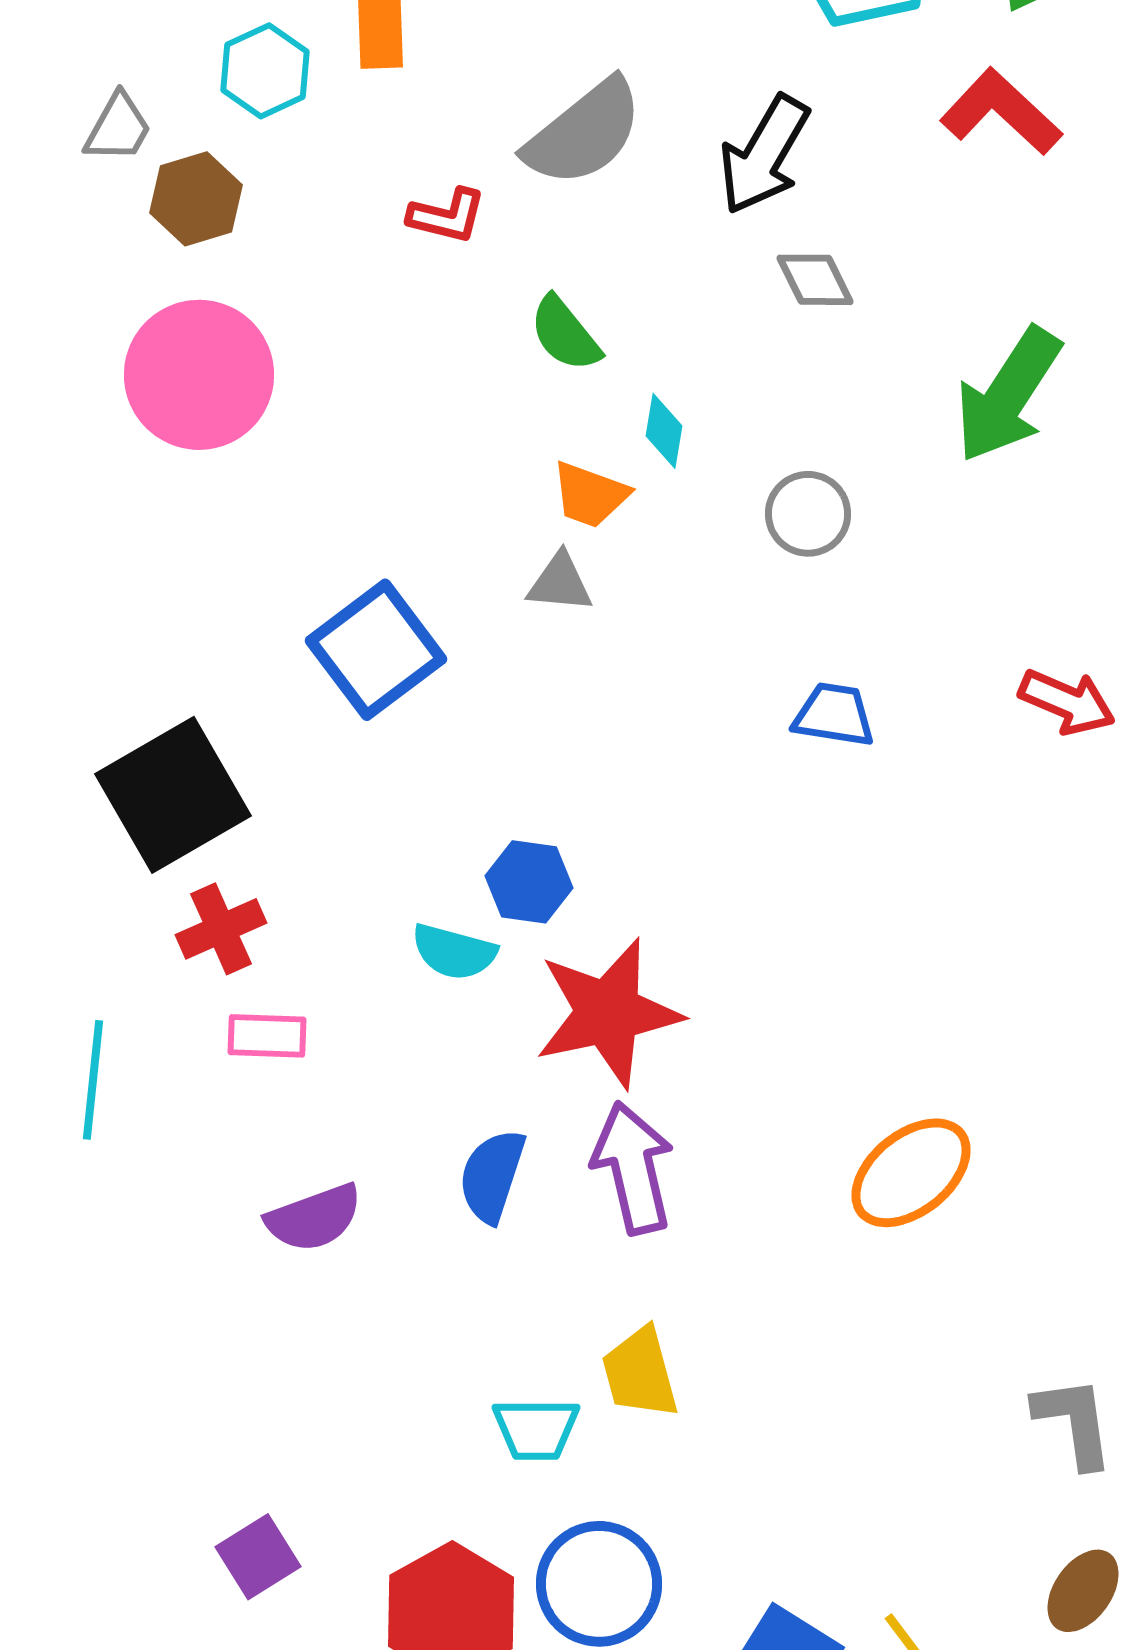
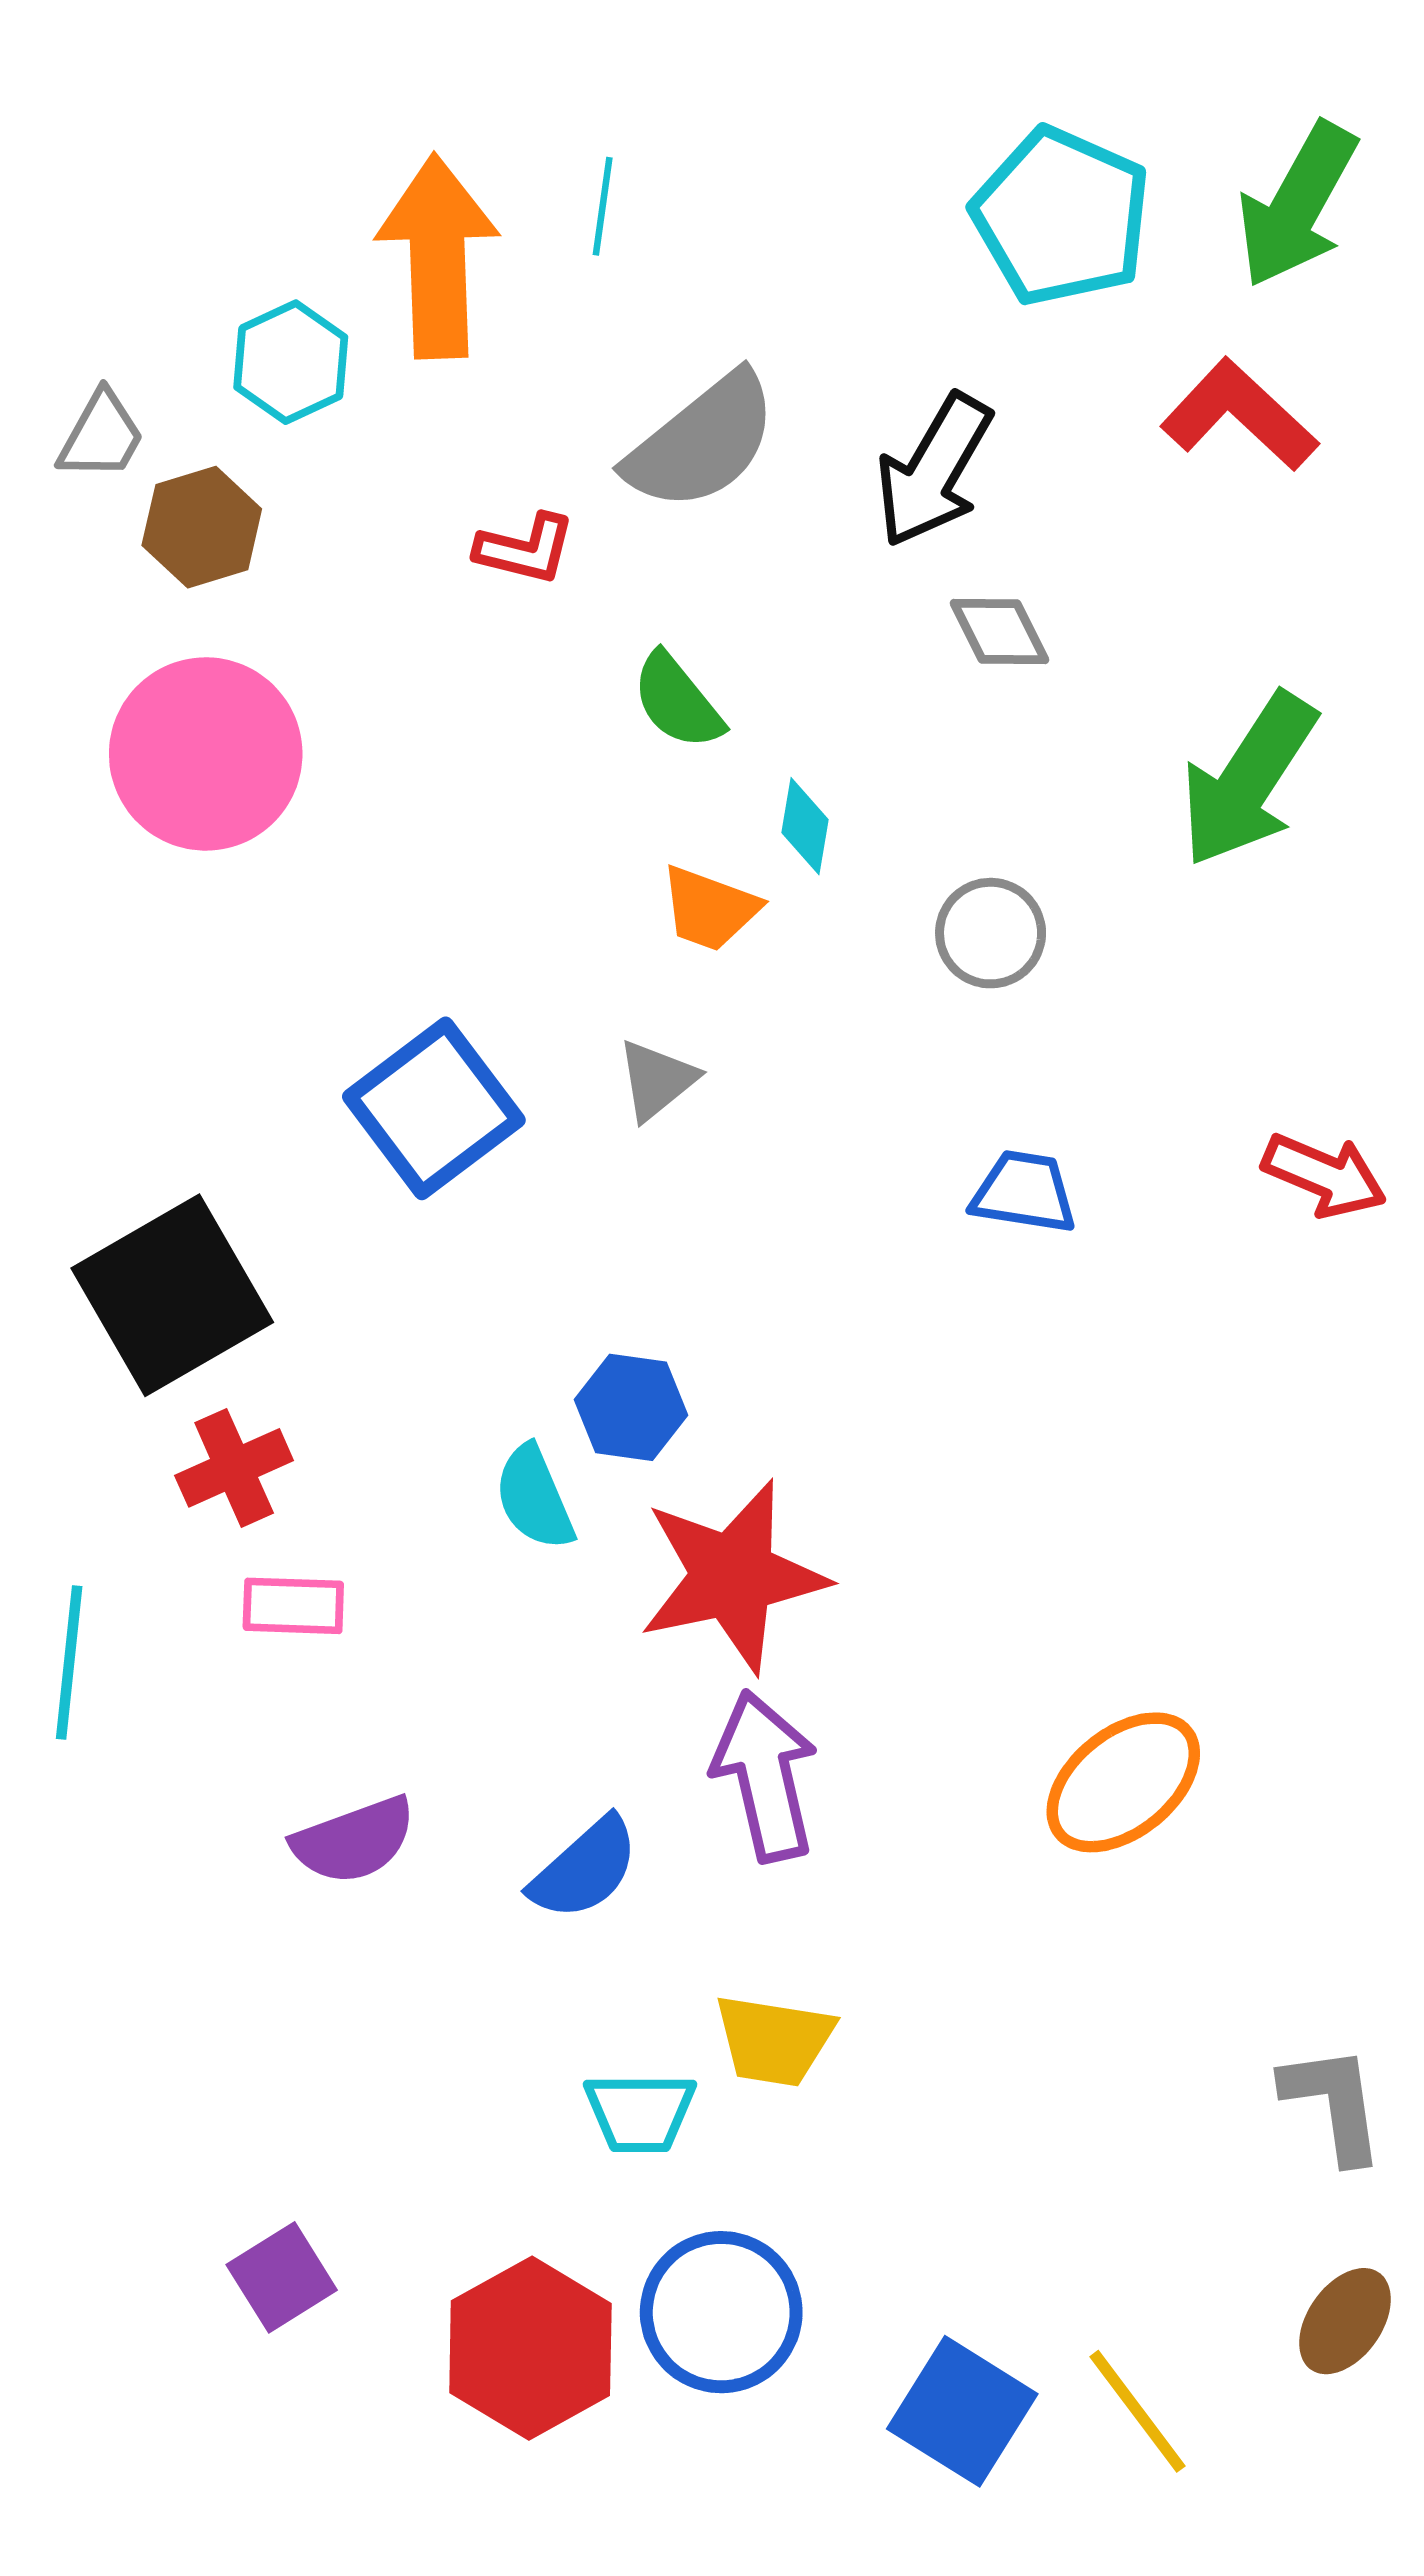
gray triangle: (560, 583) -> (657, 1080), moved, turned -44
cyan semicircle: (454, 952) -> (534, 1498), turned 52
blue semicircle: (492, 1176) -> (585, 1869), moved, turned -150
yellow trapezoid: (640, 1373) -> (774, 2040), turned -66

